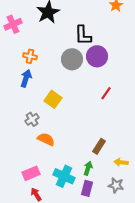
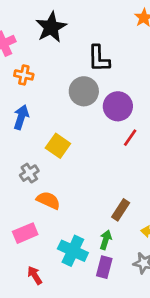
orange cross: (30, 56) -> (24, 75), moved
purple circle: (97, 56) -> (118, 106), moved
pink rectangle: (31, 173) -> (25, 233), moved

